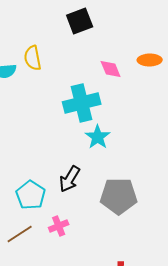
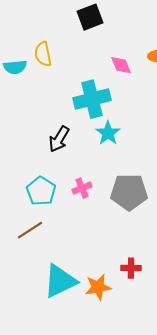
black arrow: (70, 179) -> (59, 139), moved
pink cross: (59, 226) -> (82, 188), moved

